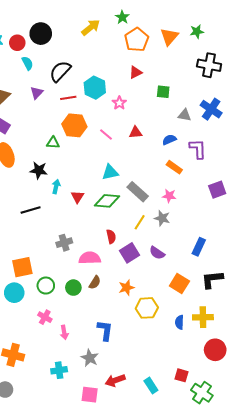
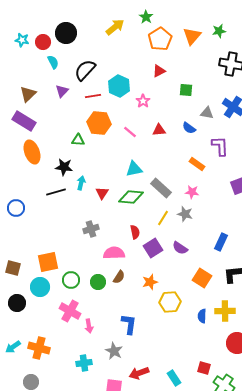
blue semicircle: (169, 140) -> (189, 128), moved, turned -120
black line: (31, 210) -> (56, 192), moved
gray cross: (64, 243) -> (91, 229), moved
pink cross: (45, 317) -> (70, 311), size x1.5

